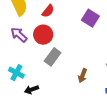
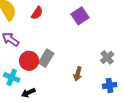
purple square: (90, 18) -> (80, 16), turned 30
red circle: (43, 35) -> (29, 61), moved

